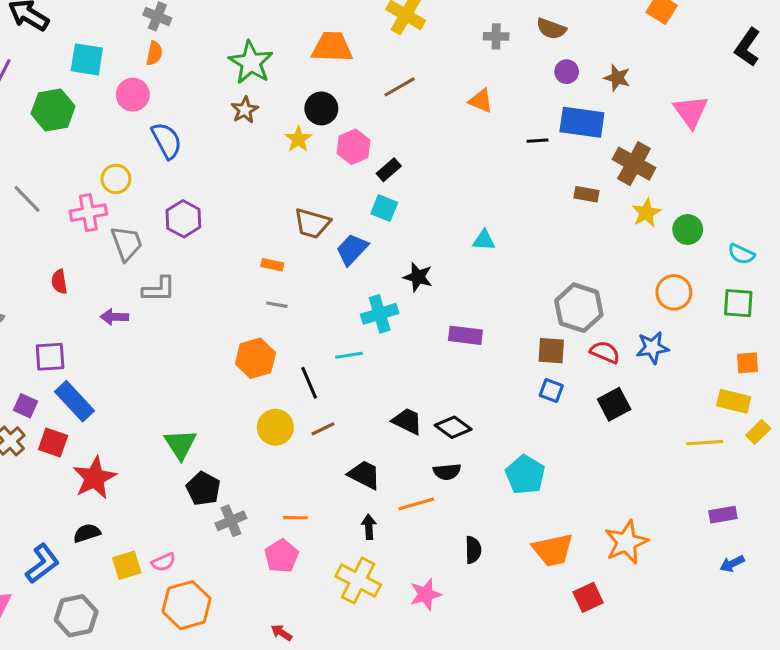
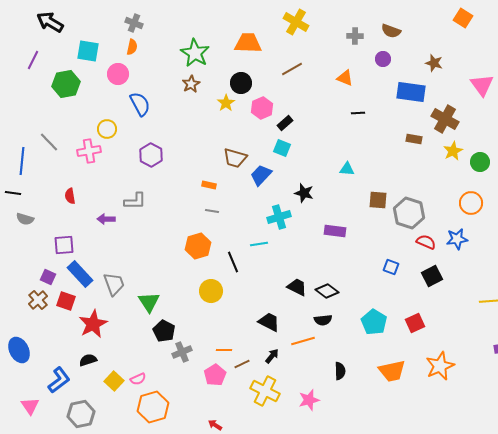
purple circle: (567, 72) -> (383, 59), moved
black line: (537, 141) -> (358, 113), moved
gray trapezoid: (127, 243) -> (114, 284), moved
brown square: (551, 351) -> (378, 200), moved
brown line: (323, 429) -> (242, 364), moved
black arrow: (369, 527) -> (272, 356), turned 42
yellow square: (127, 565) -> (114, 381), turned -30
red square: (588, 597) -> (415, 323), moved

